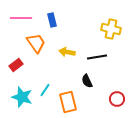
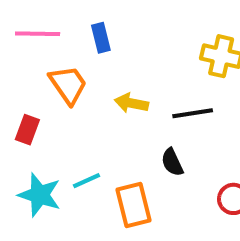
red rectangle: (16, 65) -> (27, 130), turned -32
cyan line: (45, 90) -> (87, 181), turned 32

